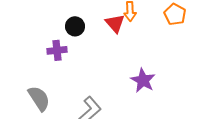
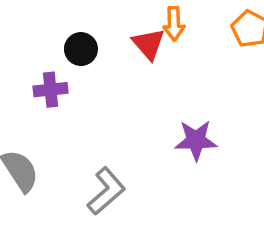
purple star: (143, 80) -> (196, 140), turned -30

